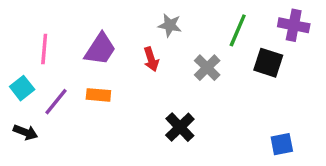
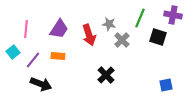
gray star: (170, 25) -> (109, 24), moved
red arrow: (151, 59) -> (89, 35), size x1.5
black arrow: (25, 132) -> (41, 84), moved, size x1.5

